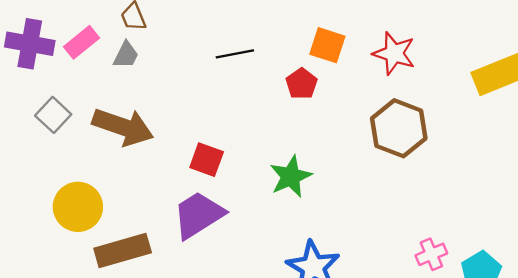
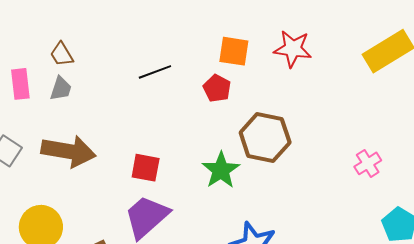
pink rectangle: (81, 42) -> (20, 84), turned -48
brown hexagon: (399, 128) -> (265, 138), moved
pink cross: (431, 254) -> (368, 163), moved

